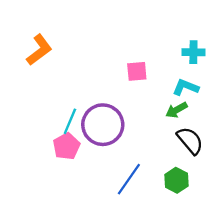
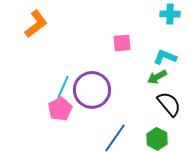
cyan cross: (193, 52) -> (170, 14), moved

